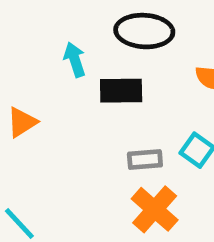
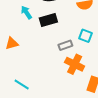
orange triangle: (22, 122) -> (12, 43), turned 32

